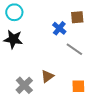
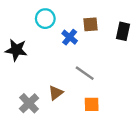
cyan circle: (14, 12) -> (45, 19), moved
gray line: (74, 49) -> (85, 73), moved

